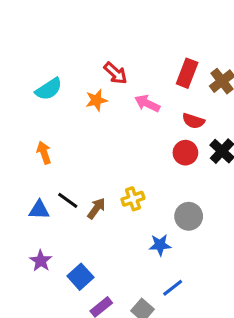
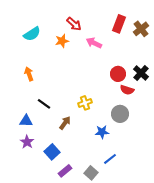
red semicircle: (193, 121) -> (127, 90), moved
brown arrow: (96, 208) -> (65, 123), moved
blue triangle: (39, 210) -> (26, 121), moved

